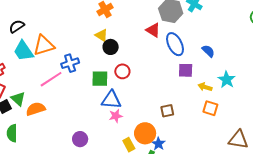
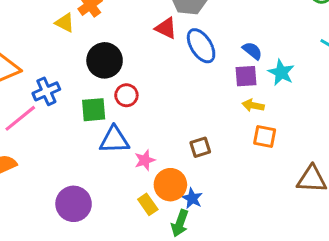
yellow triangle: (101, 35) -> (65, 23), moved
black circle: (111, 47) -> (105, 60), size x1.5
purple square: (186, 70) -> (246, 76), moved
cyan star: (227, 80) -> (281, 72), moved
pink star: (116, 116) -> (145, 160), moved
purple circle: (80, 139) -> (74, 204), size x1.5

